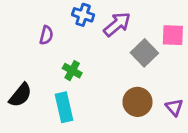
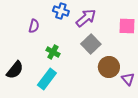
gray square: (144, 53) -> (91, 44), moved
brown circle: (137, 102) -> (109, 67), moved
cyan rectangle: (64, 107) -> (47, 79), turned 50

